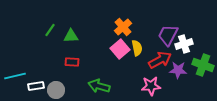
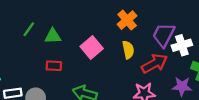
orange cross: (123, 27) -> (127, 20), moved
pink square: (120, 49) -> (92, 48), moved
purple star: (178, 70) -> (182, 86), moved

